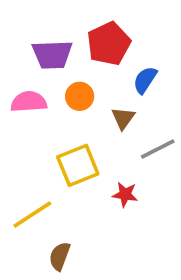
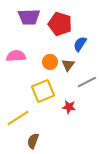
red pentagon: (109, 44) -> (60, 24), turned -30
purple trapezoid: (52, 55) -> (29, 17), moved
orange circle: (80, 96) -> (50, 62), moved

